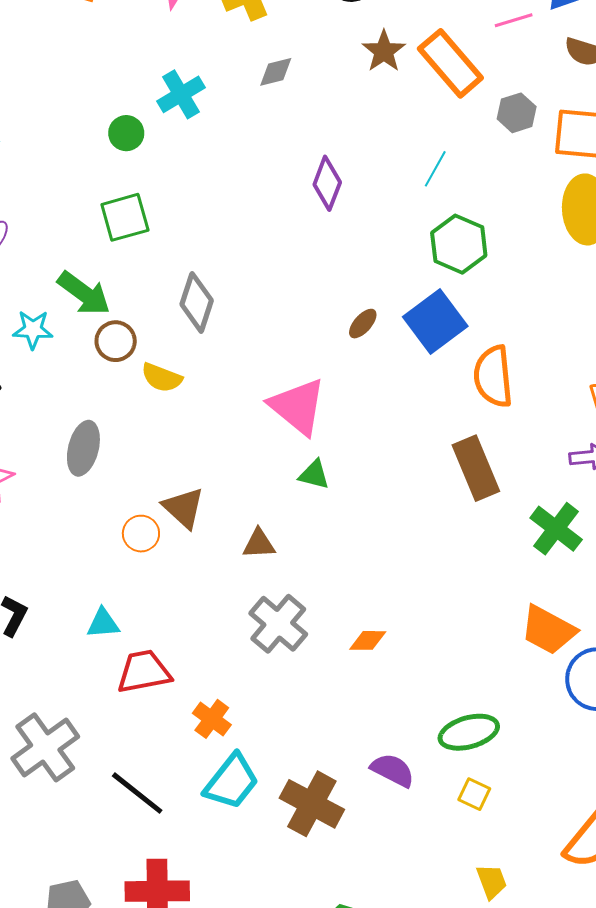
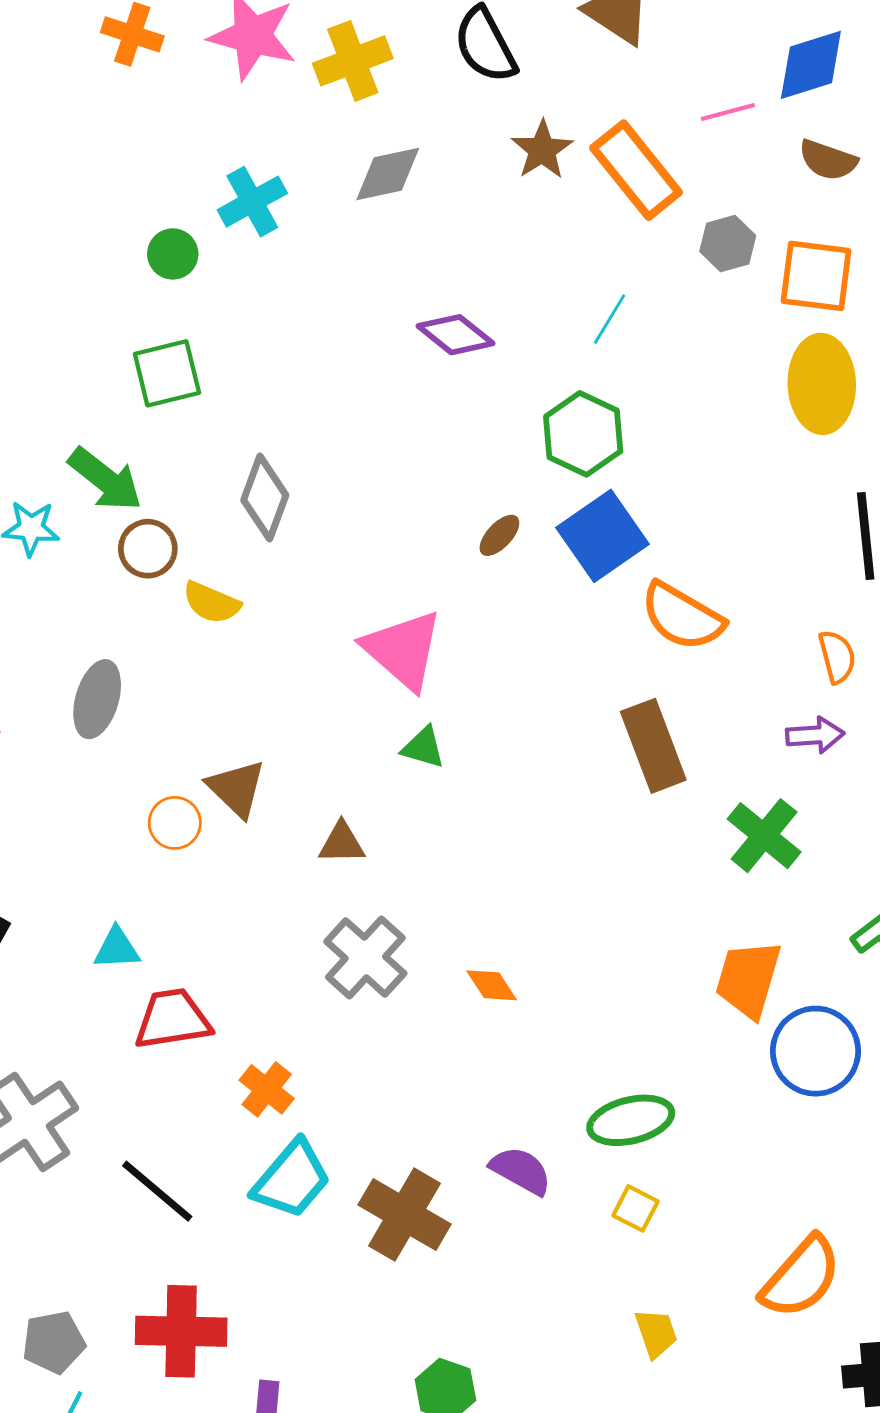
gray diamond: (276, 72) -> (388, 174), size x1.4
purple diamond: (327, 183) -> (456, 335), turned -74
green hexagon: (459, 244) -> (583, 434), moved
orange semicircle: (493, 376) -> (682, 617), turned -56
orange trapezoid: (548, 630) -> (748, 979), turned 76
orange diamond: (368, 640) -> (492, 985), turned 54

